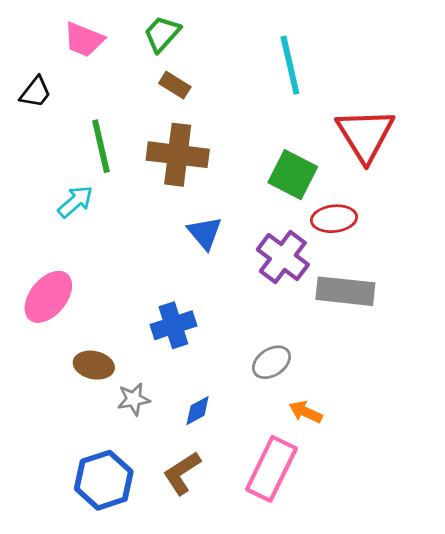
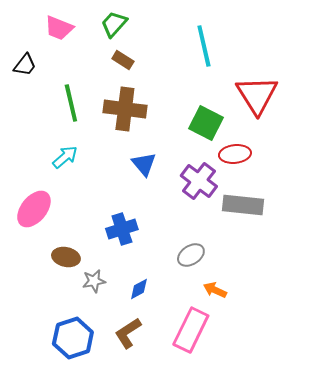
cyan arrow: (75, 202) -> (65, 157), moved

